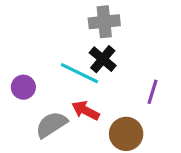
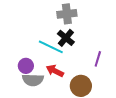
purple circle: (23, 87) -> (26, 66), moved
gray semicircle: (51, 125) -> (33, 80), turned -145

